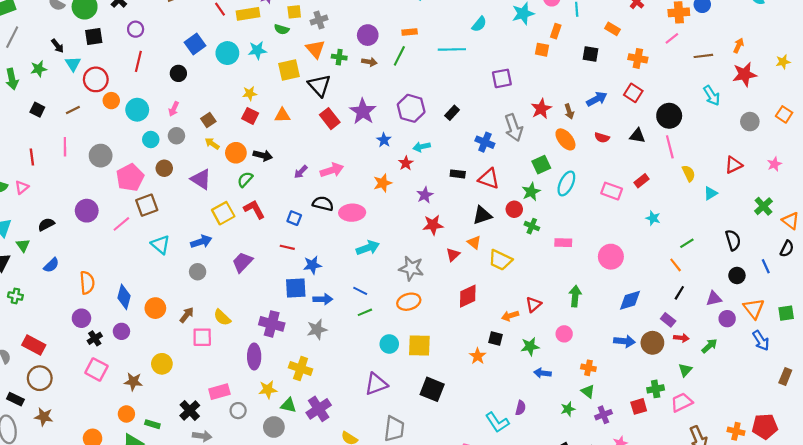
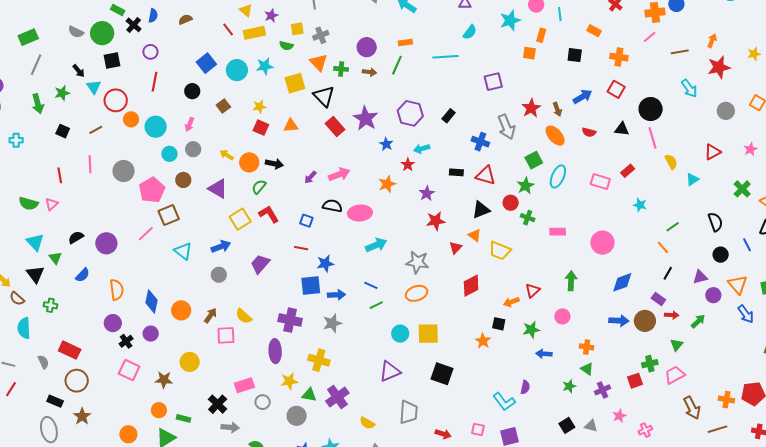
brown square: (208, 120) -> (223, 106), moved
purple circle: (87, 211) -> (106, 243), moved
brown star: (44, 417) -> (82, 416), turned 30

